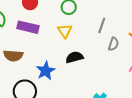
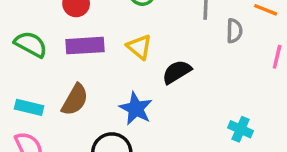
yellow triangle: (65, 31) -> (139, 47), moved
brown semicircle: (13, 56) -> (75, 100), turned -48

